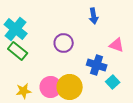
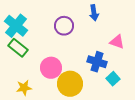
purple circle: (64, 43) -> (64, 26), moved
pink circle: (51, 87) -> (51, 68), moved

